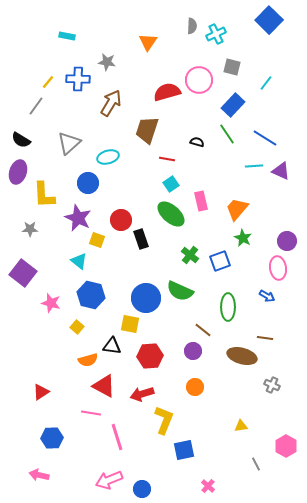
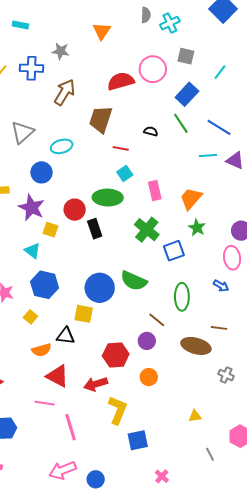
green ellipse: (171, 214) -> (108, 198), moved, turned -40
green cross: (190, 255) -> (147, 230), moved, size x1.4
red hexagon: (150, 356) -> (116, 355), moved

